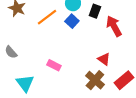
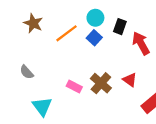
brown cross: (95, 80) -> (101, 83), moved

